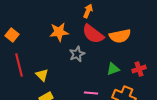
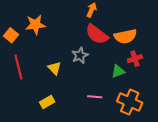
orange star: (59, 32) -> (35, 25), moved
red cross: (139, 69) -> (135, 59), moved
yellow triangle: (42, 75) -> (54, 68), moved

